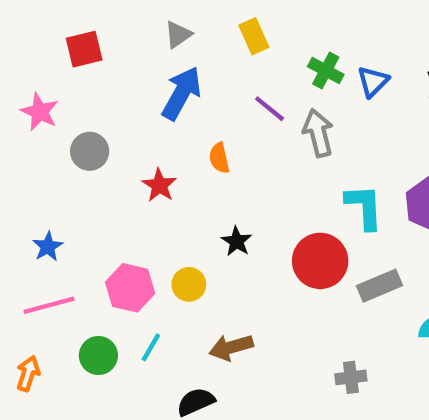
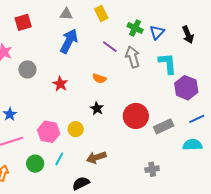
gray triangle: (178, 35) -> (66, 14), turned 40
orange semicircle: (219, 158) -> (99, 78), moved, turned -56
cyan L-shape: (364, 207) -> (168, 63), moved

